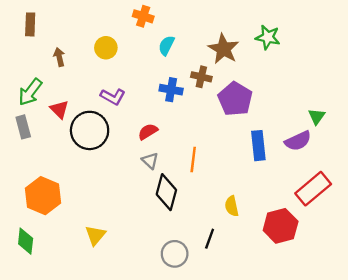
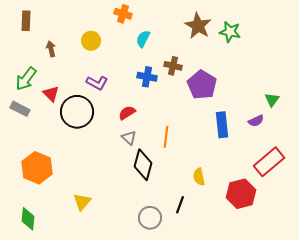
brown star: (223, 49) -> (198, 26), moved
gray rectangle: (23, 127) -> (20, 109), turned -48
purple semicircle: (298, 141) -> (256, 121), size x0.7
green diamond: (26, 241) -> (28, 219), moved

